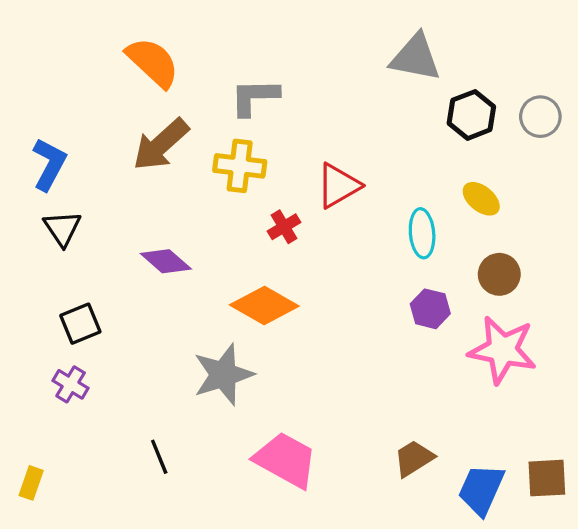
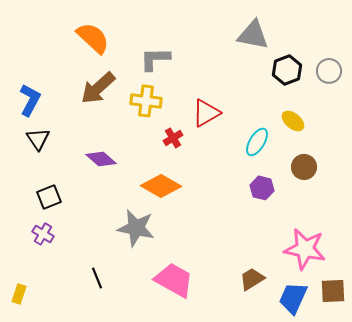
cyan ellipse: (422, 233) -> (257, 142), turned 36
pink star: (503, 350) -> (305, 249), moved
gray star: (223, 375) -> (136, 228), turned 30

